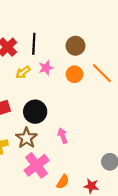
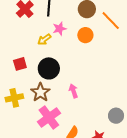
yellow arrow: (23, 72) -> (44, 39), moved
orange line: (102, 73) -> (111, 21), moved

